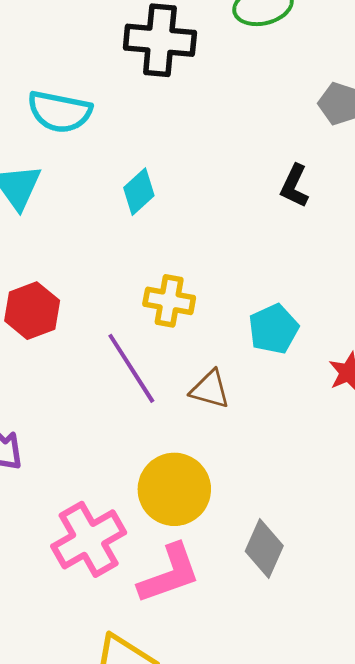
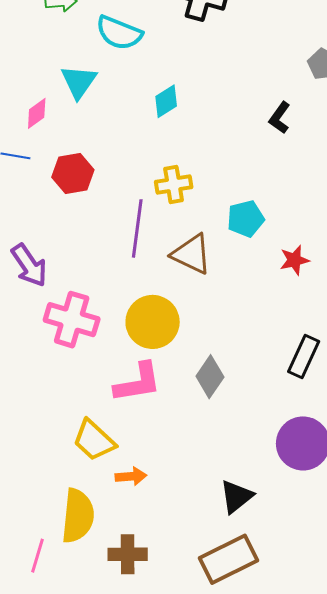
yellow cross: (169, 301) -> (174, 185), turned -30
purple line: (131, 368) -> (137, 228), turned 30
brown triangle: (210, 389) -> (192, 254), size x1.4
pink cross: (89, 539) -> (72, 320), moved, turned 36

